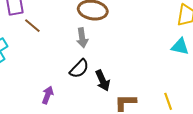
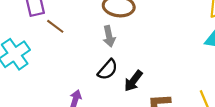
black arrow: (103, 81) -> (133, 81), turned 65

